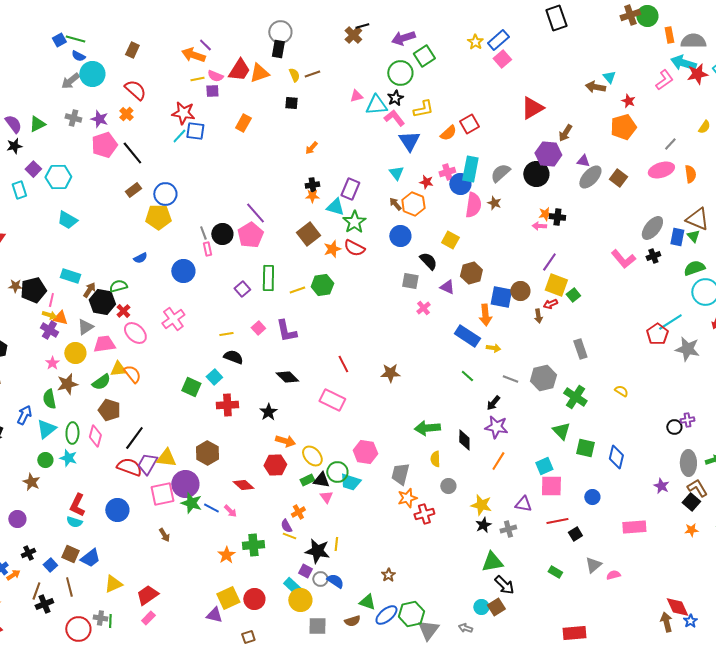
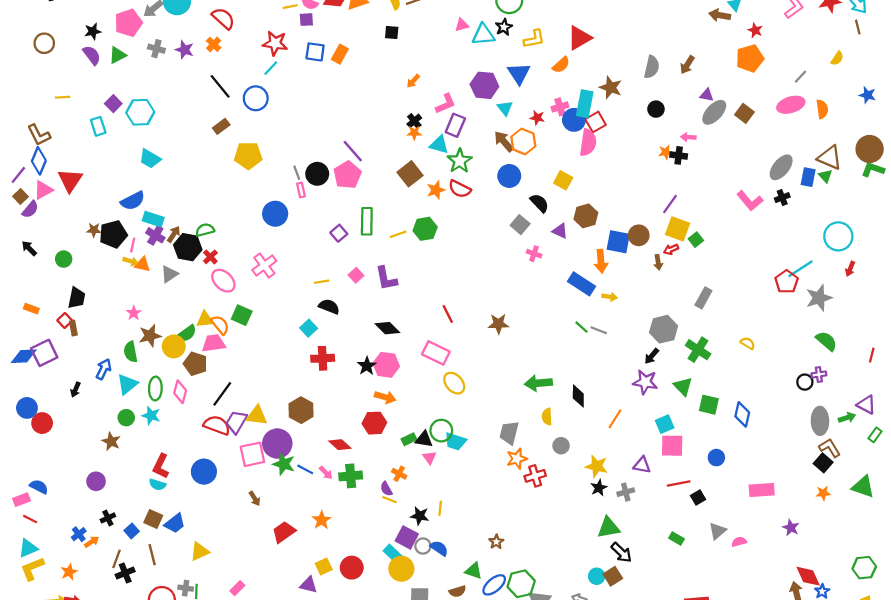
red triangle: (532, 108) -> (579, 38), moved
pink L-shape: (394, 118) -> (446, 104), moved, turned 105
red square: (469, 124) -> (596, 122), moved
blue square: (195, 131) -> (315, 52), moved
pink pentagon: (104, 145) -> (128, 23), moved
black star: (14, 146) -> (93, 31), moved
purple hexagon: (548, 154) -> (484, 85), moved
gray semicircle: (500, 173) -> (652, 67), moved, turned 145
black circle: (536, 174) -> (656, 109), size x0.6
black cross: (312, 185) -> (414, 121), turned -32
blue circle: (165, 194) -> (256, 98), moved
brown star: (494, 203) -> (611, 87), moved, size x1.5
brown arrow: (395, 204) -> (504, 141), size x1.5
pink arrow: (539, 226) -> (688, 137), moved
blue semicircle: (140, 258) -> (133, 201), moved, size x1.6
green semicircle: (694, 268) -> (826, 341), moved, turned 60
gray square: (410, 281) -> (520, 225), turned 30
pink cross: (423, 308) -> (534, 254), turned -32
purple cross: (49, 330) -> (155, 235), moved
pink trapezoid: (104, 344) -> (214, 343), moved
gray rectangle: (580, 349) -> (703, 298), turned 48
gray star: (687, 349) -> (819, 298), turned -30
yellow circle: (75, 353) -> (174, 346), moved
gray line: (510, 379) -> (599, 330), moved
green square: (191, 387) -> (242, 315), moved
black arrow: (493, 403) -> (652, 356), moved
purple star: (496, 427) -> (645, 382), moved
pink hexagon: (365, 452) -> (386, 365), moved
yellow ellipse: (312, 456) -> (454, 383), moved
purple star: (661, 486) -> (791, 528), moved
orange cross: (298, 512) -> (399, 474), turned -32
green cross: (253, 545) -> (351, 476), moved
black star: (317, 551) -> (420, 516), size x0.7
purple square: (305, 571) -> (407, 537), size x1.5
red trapezoid: (147, 595) -> (284, 532), moved
yellow square: (228, 598) -> (324, 567), size x0.7

